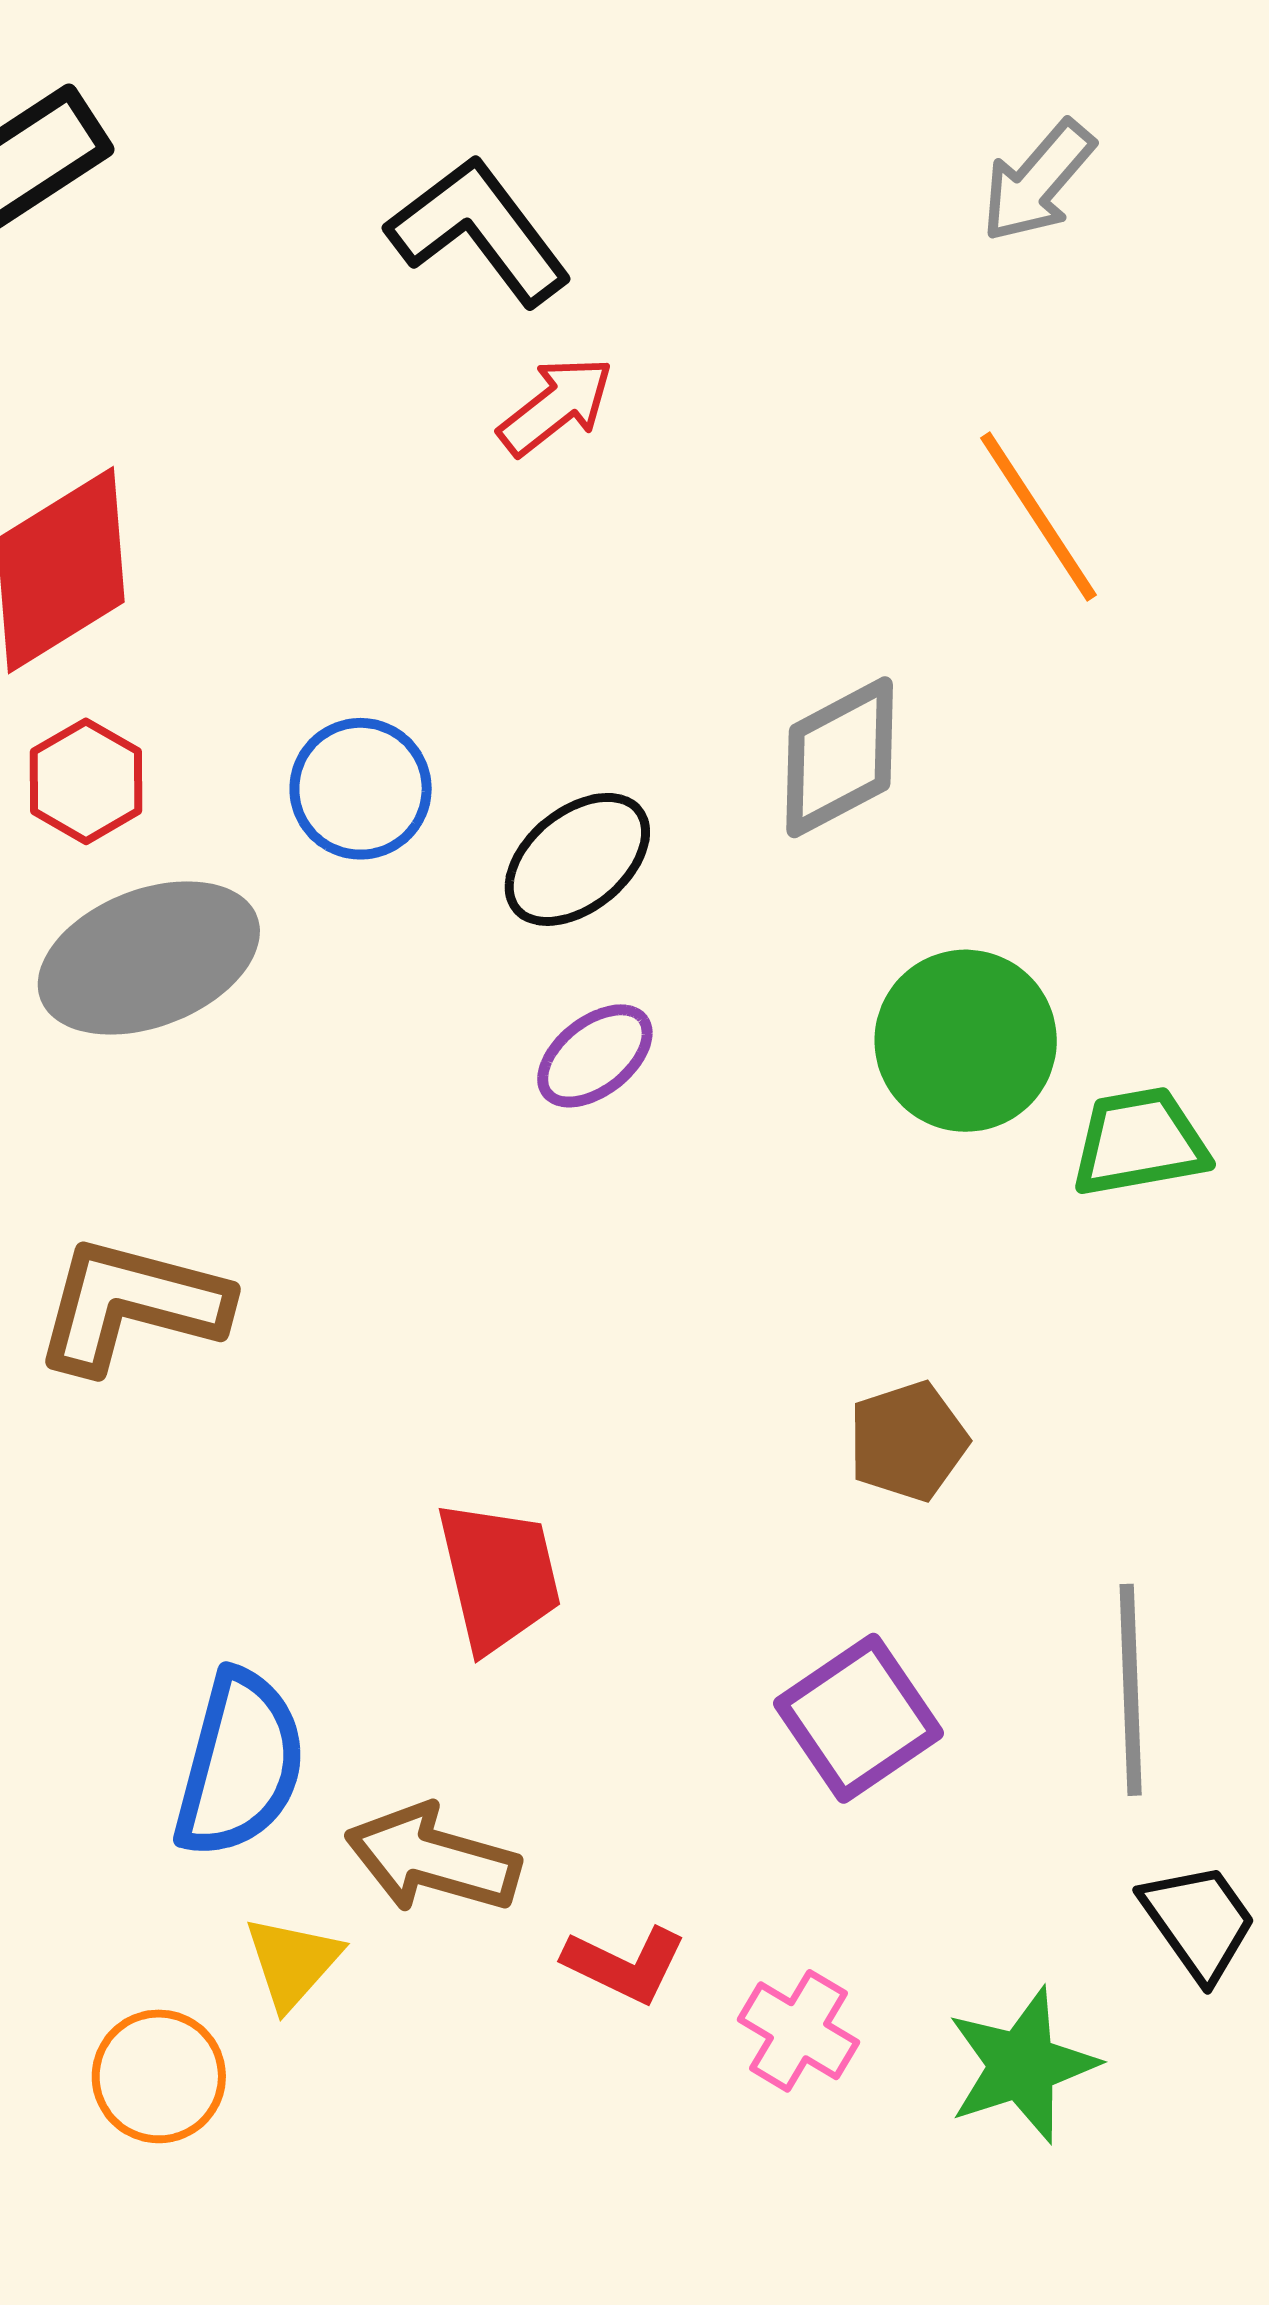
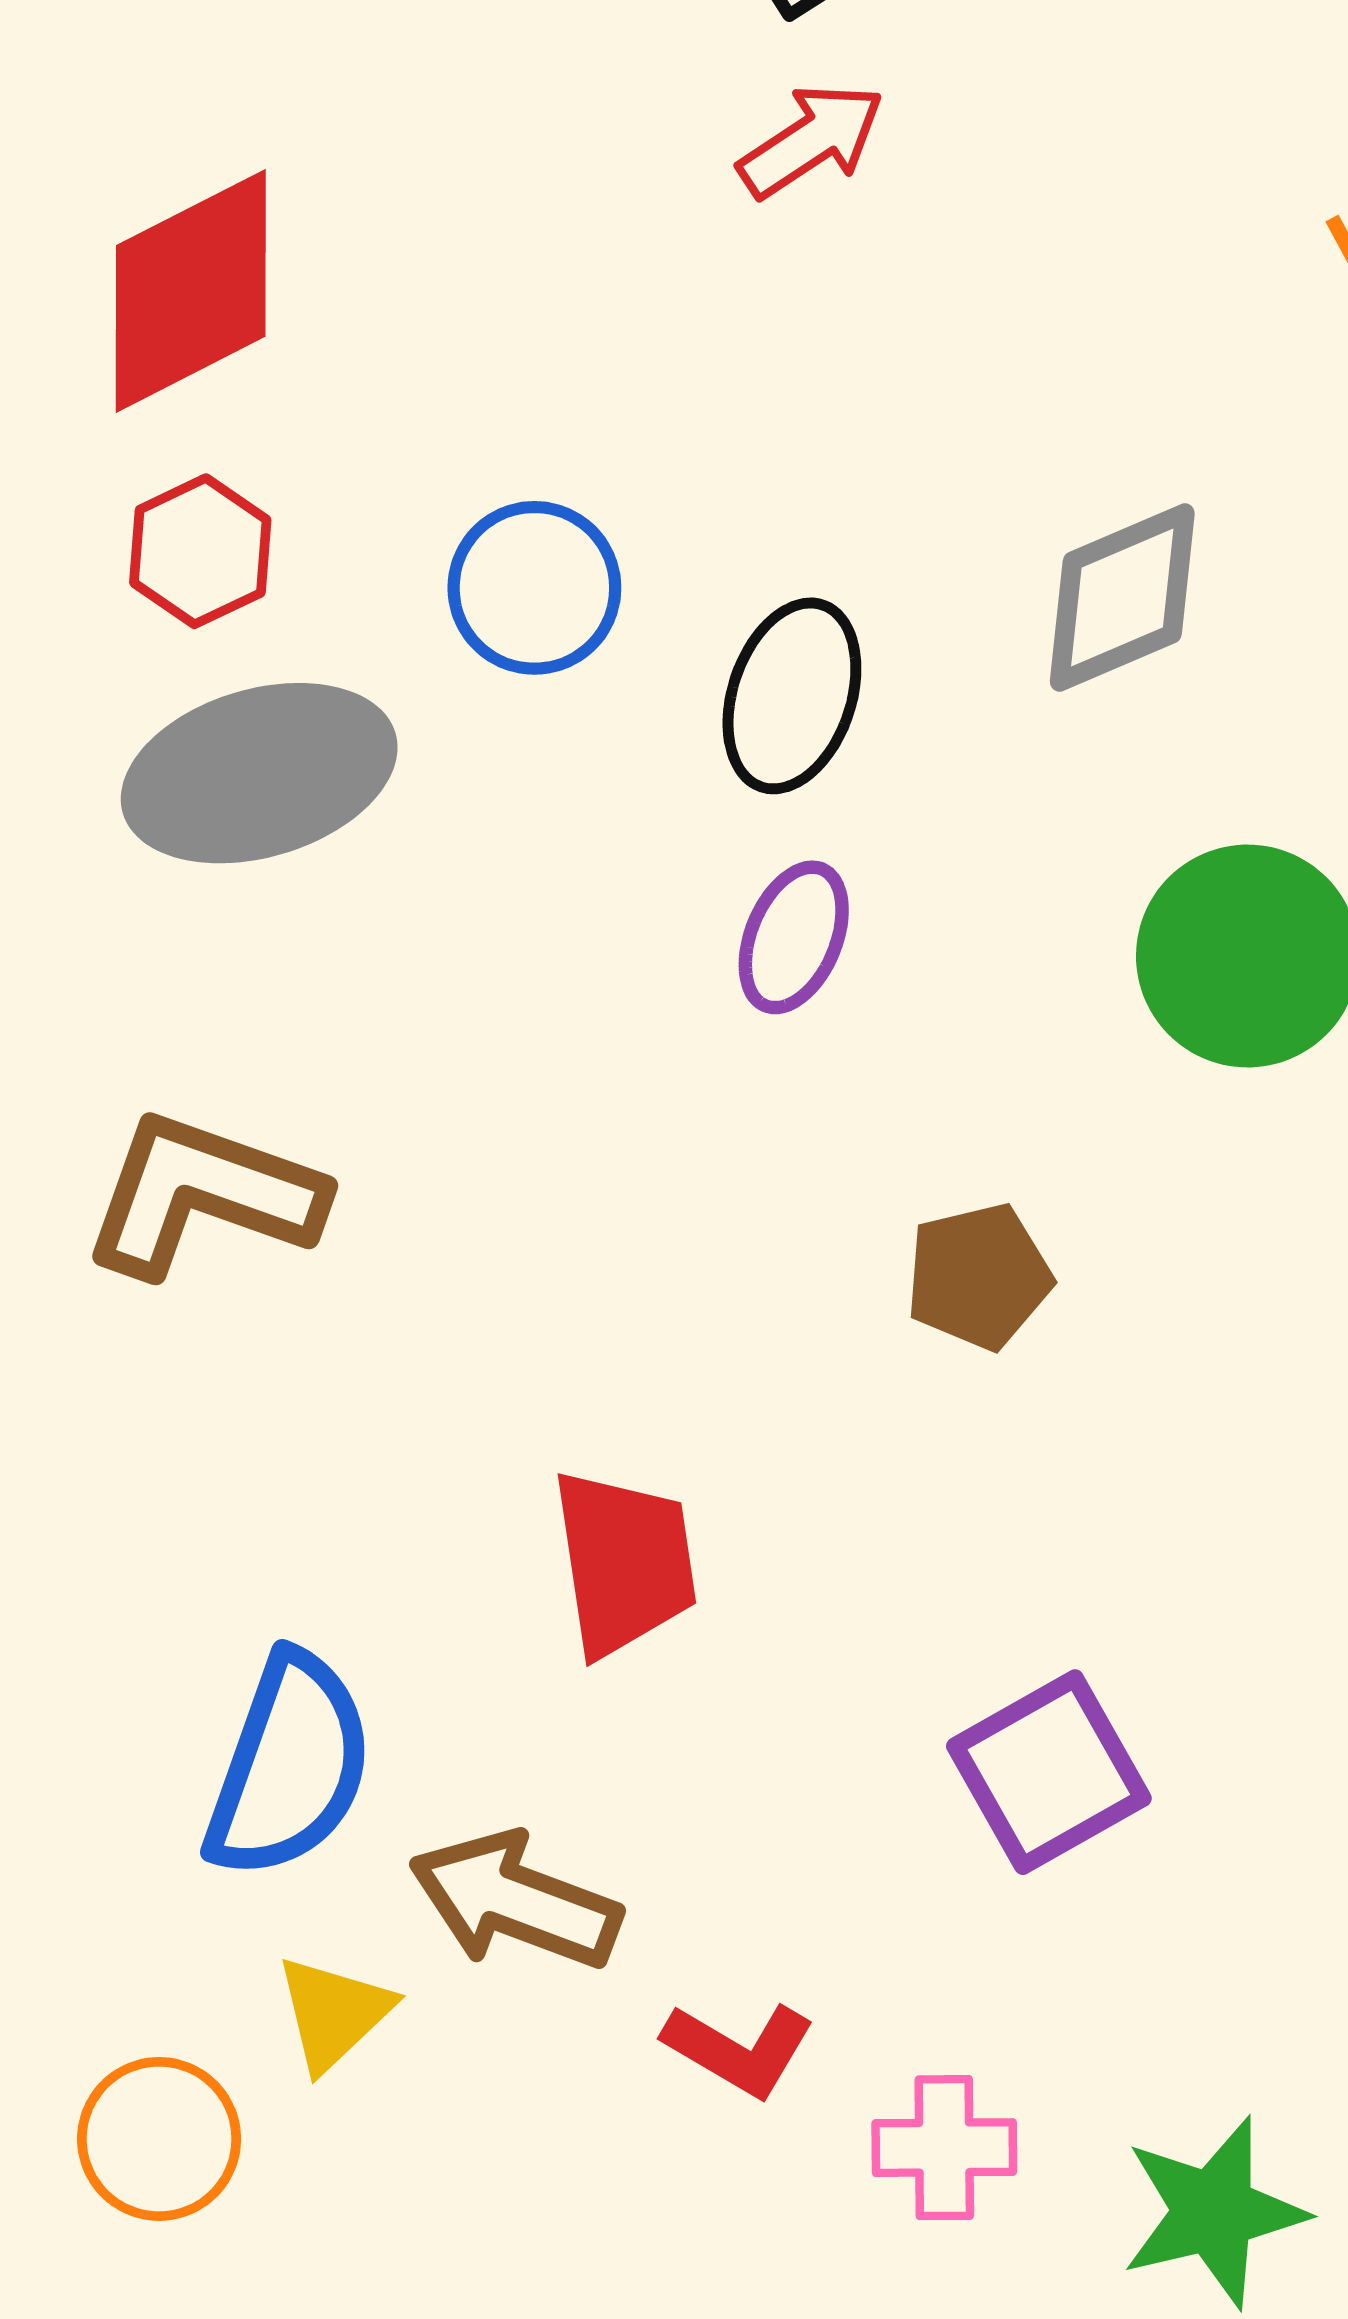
black ellipse: (577, 859) -> (792, 696), turned -37
purple ellipse: (595, 1056) -> (794, 937), turned -34
brown pentagon: (908, 1441) -> (979, 1276), moved
pink cross: (799, 2031) -> (944, 2148), turned -36

